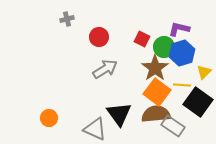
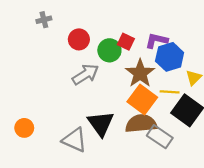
purple L-shape: (179, 29) -> (156, 40), moved
green circle: (164, 47) -> (109, 50), moved

